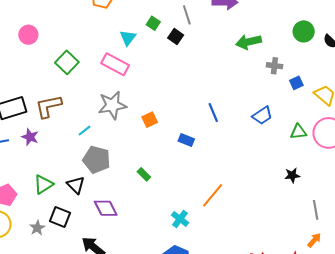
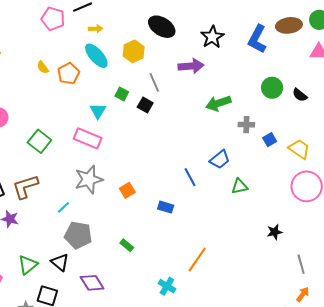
blue trapezoid: (262, 115) -> (220, 159), moved
green triangle: (298, 132) -> (240, 186), moved

